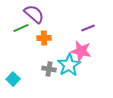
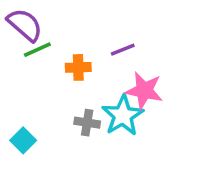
purple semicircle: (34, 14) -> (25, 25), moved
purple line: (88, 28) -> (123, 50), moved

